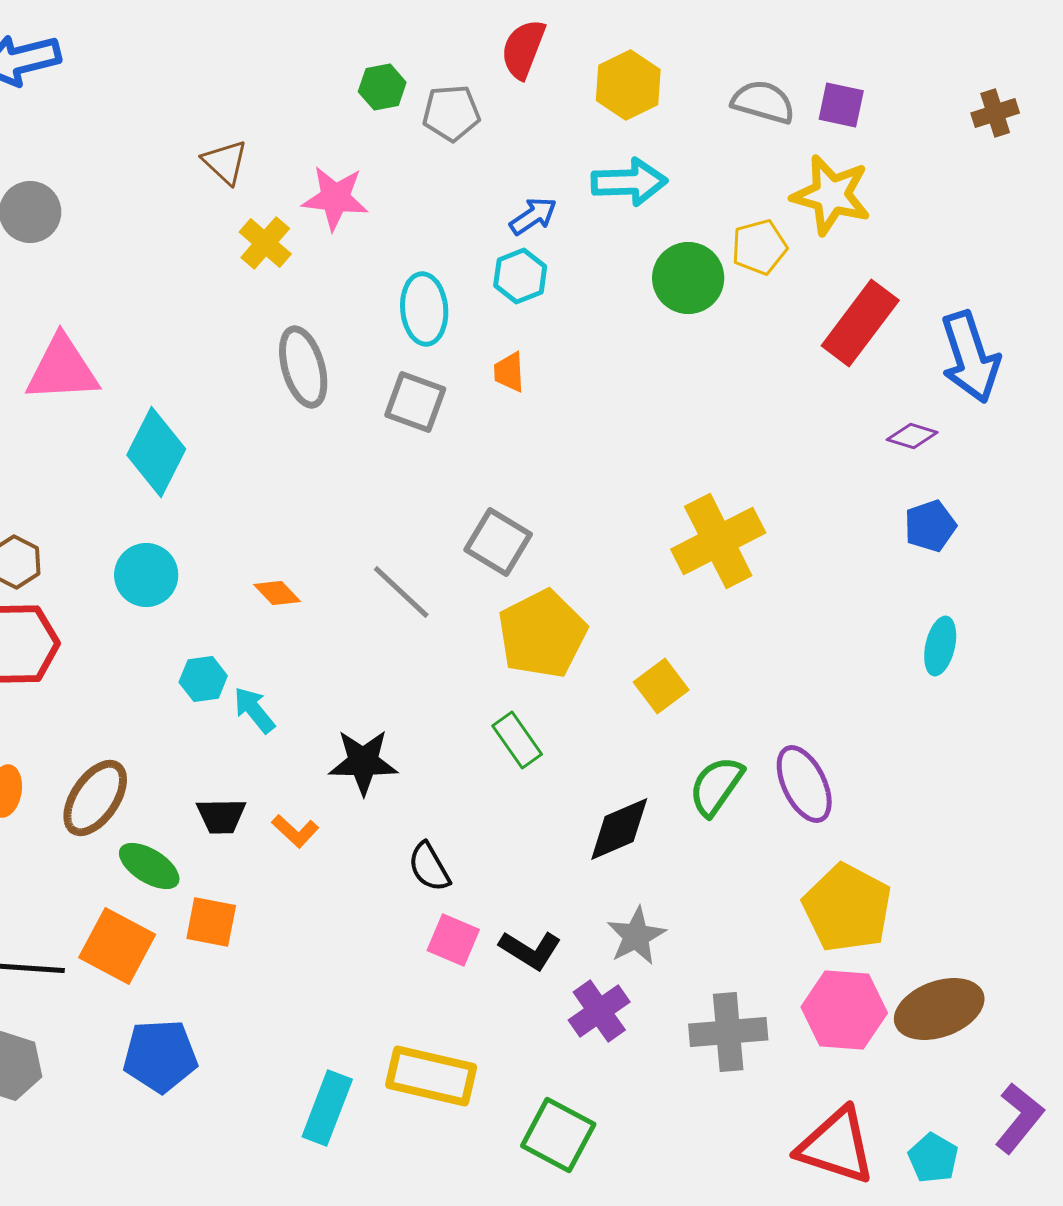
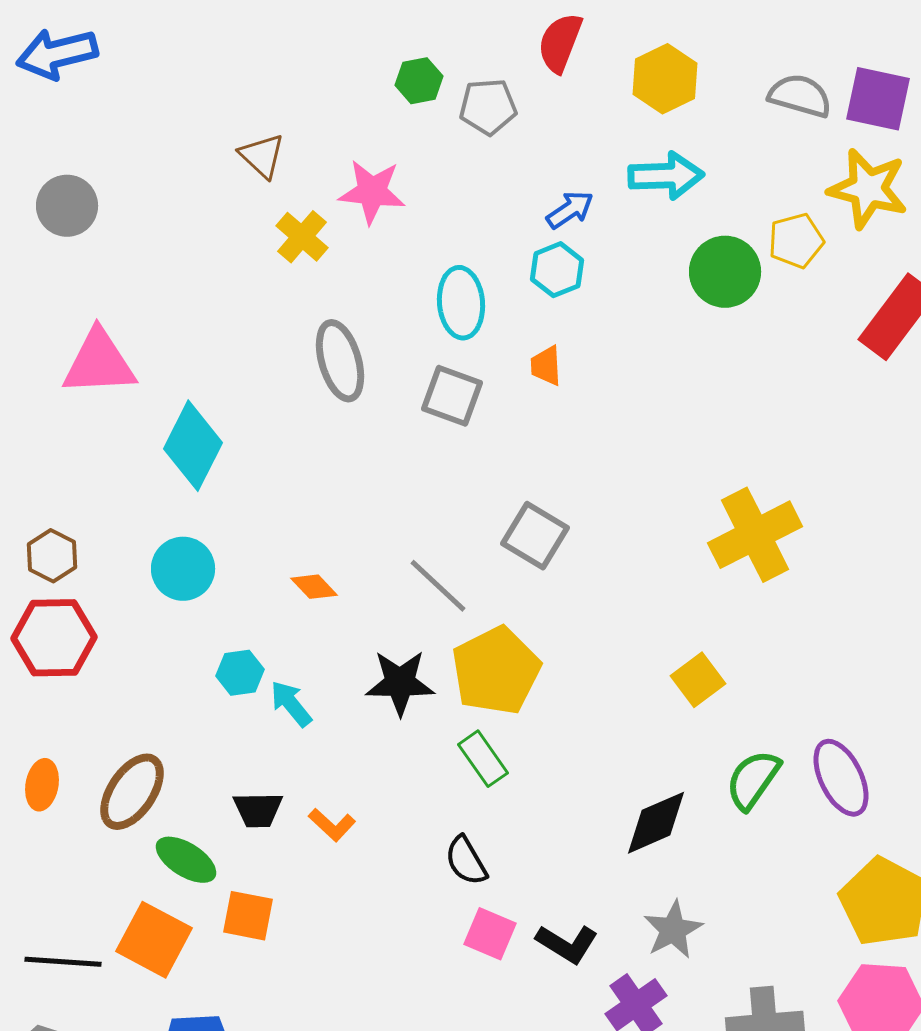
purple square: (841, 105) -> (878, 99), size x1.4
yellow pentagon: (542, 634) -> (496, 671), moved
green rectangle: (517, 740) -> (483, 759), moved
black star: (363, 762) -> (400, 683), moved

